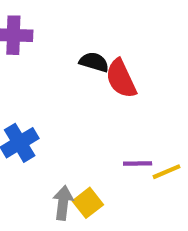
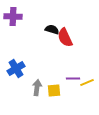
gray arrow: (63, 203) -> (37, 88), moved
yellow square: (88, 203) -> (54, 91), moved, turned 32

